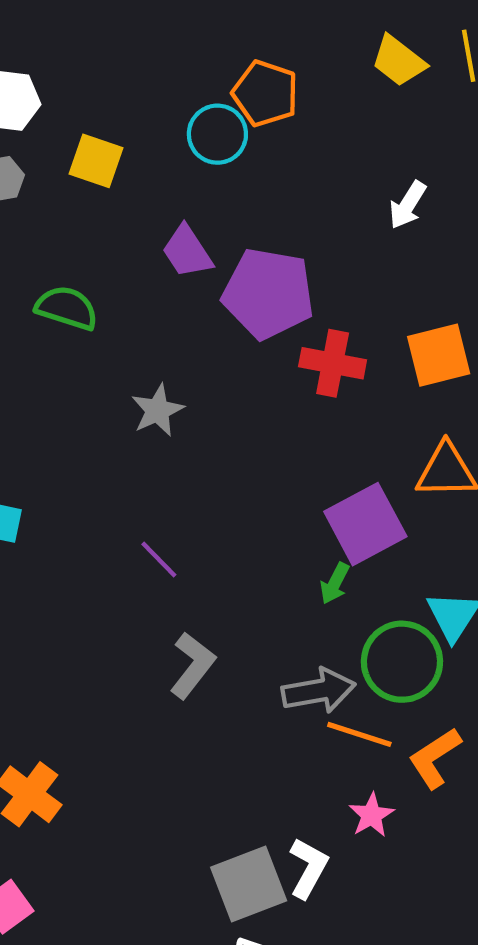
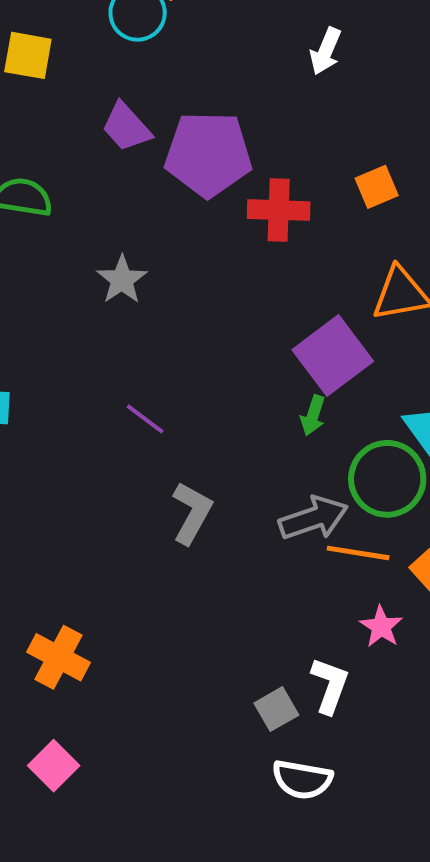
orange square: (439, 355) -> (377, 187), size x0.7
gray square: (249, 884) -> (276, 709), size x0.6

